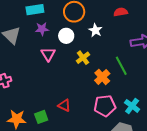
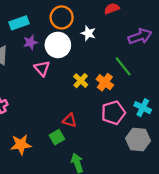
white circle: (66, 36) -> (58, 45), size x1.5
yellow cross: (83, 58) -> (81, 81), moved
green square: (41, 117) -> (57, 137), moved

